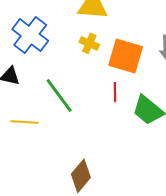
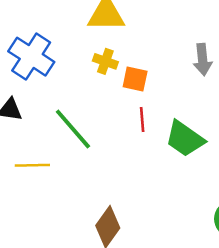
orange square: (126, 56) -> (135, 79), moved, size x0.6

